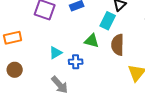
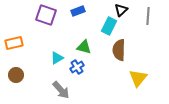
green triangle: (92, 41) -> (84, 47), moved
blue cross: (76, 62) -> (77, 67), turned -32

